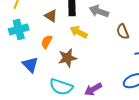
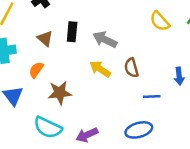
yellow arrow: (79, 32) -> (100, 69), moved

